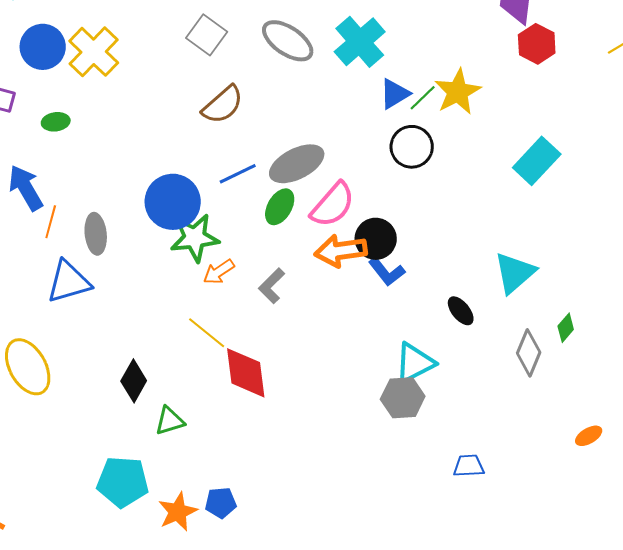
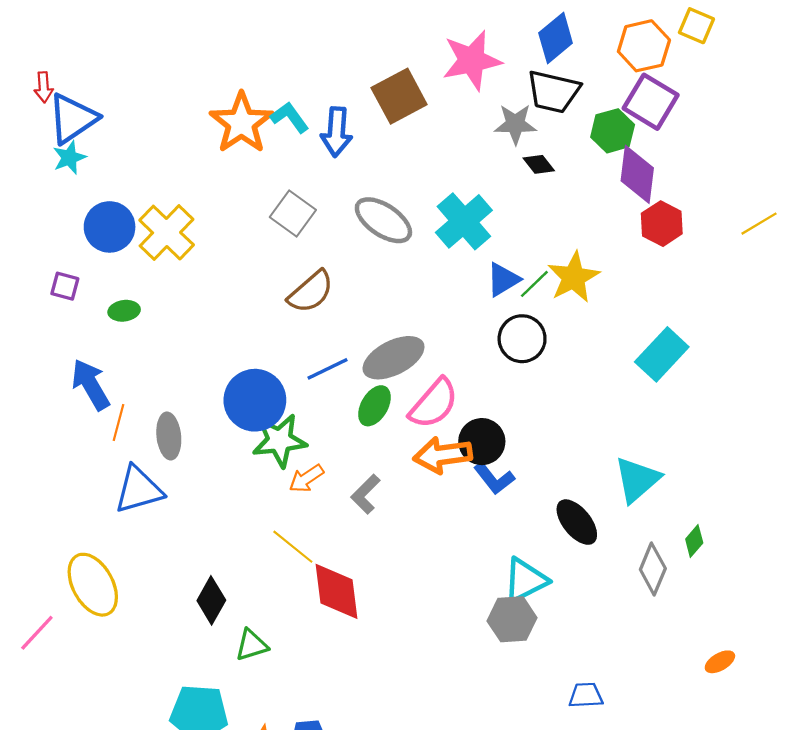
black ellipse: (461, 311) -> (577, 522), size x1.4

